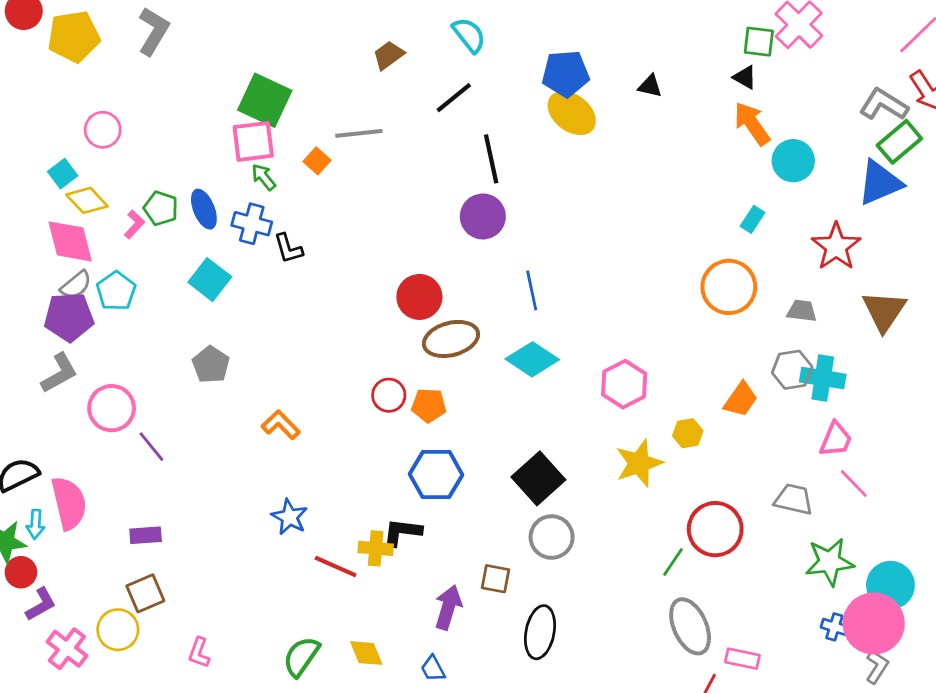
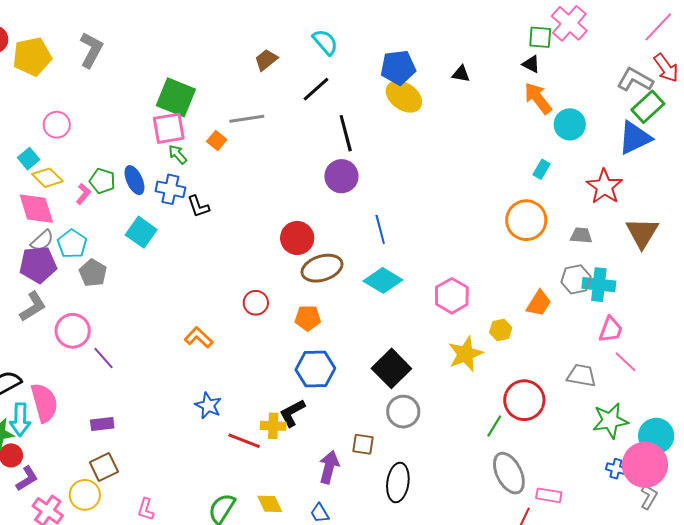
gray pentagon: (211, 365) -> (93, 273), moved
red circle: (389, 395) -> (256, 303), moved
cyan arrow: (35, 524) -> (20, 420), size x1.5
black L-shape: (402, 532) -> (292, 413), turned -32

